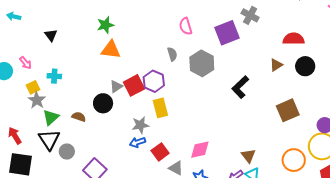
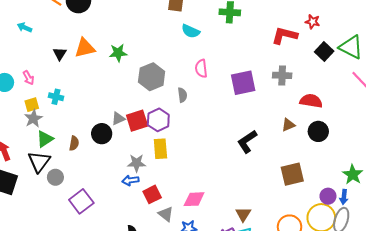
gray cross: (250, 15) -> (282, 75), moved, turned -36
orange triangle: (111, 50) -> (85, 48), moved, turned -30
gray hexagon: (202, 63) -> (152, 77), moved
brown semicircle: (79, 117) -> (74, 143), turned 72

